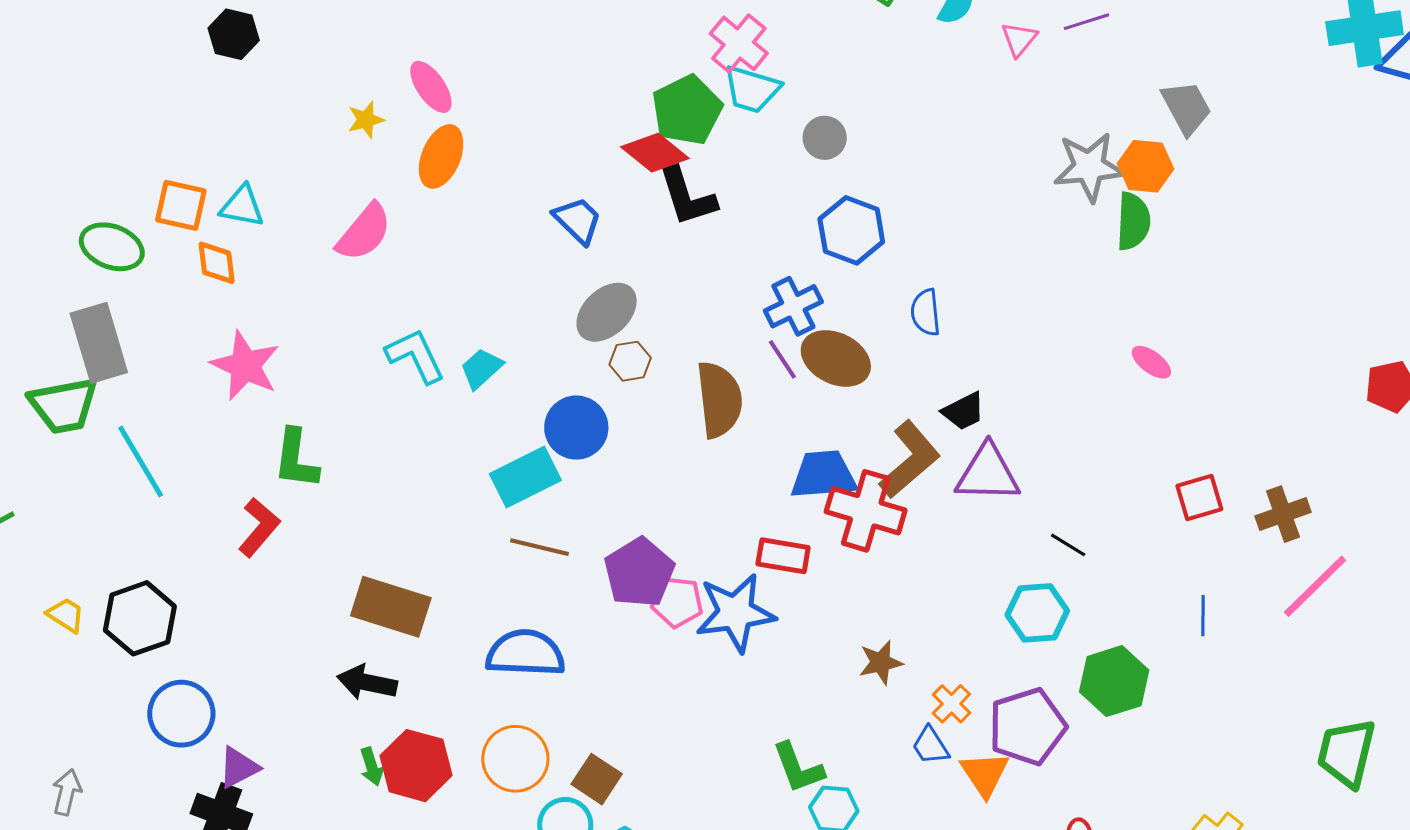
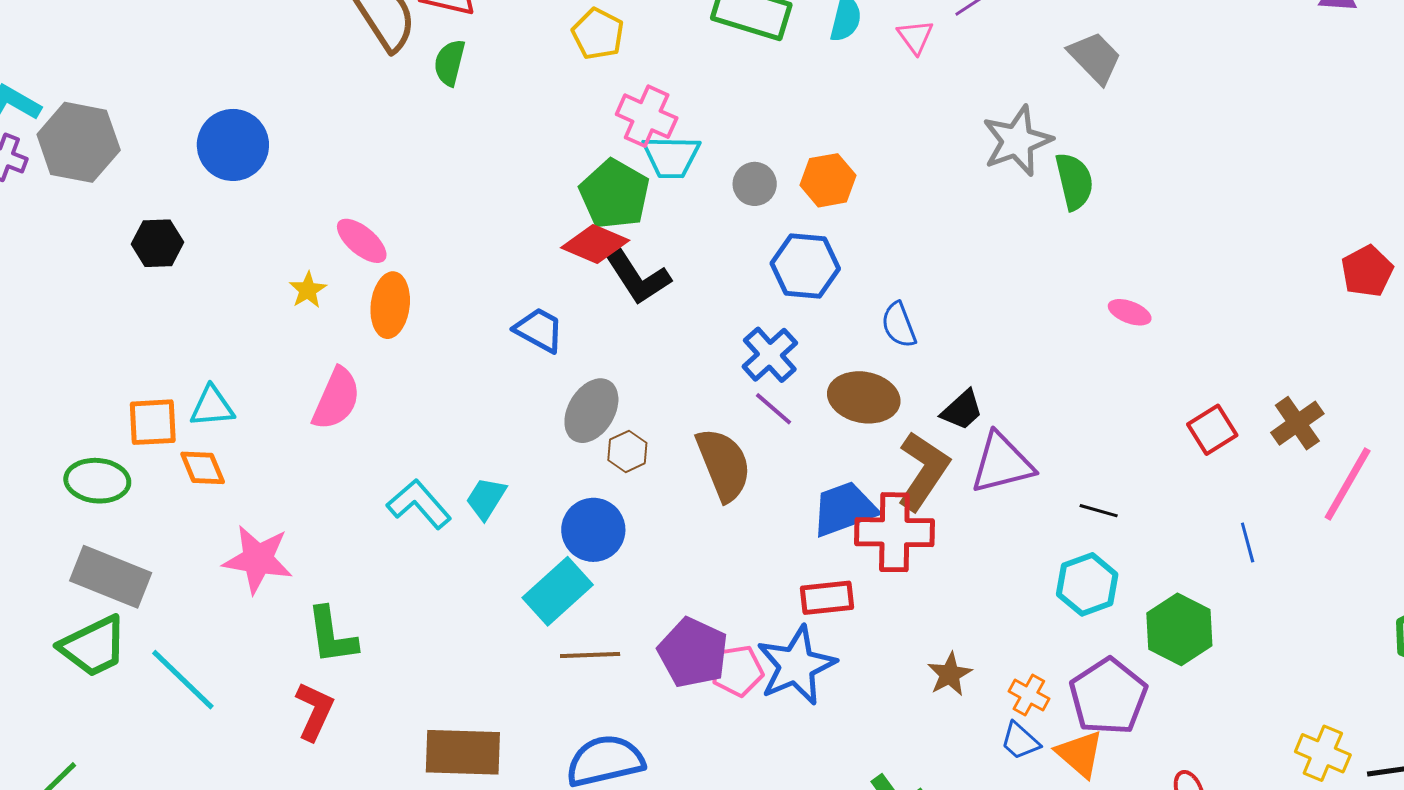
orange hexagon: (1146, 166) -> (828, 180), moved
gray rectangle: (99, 343) -> (111, 577), turned -36
brown ellipse: (836, 358) -> (864, 397), moved

